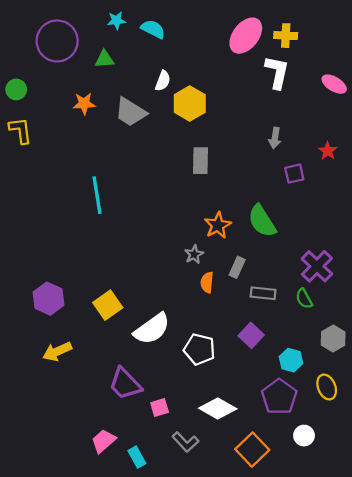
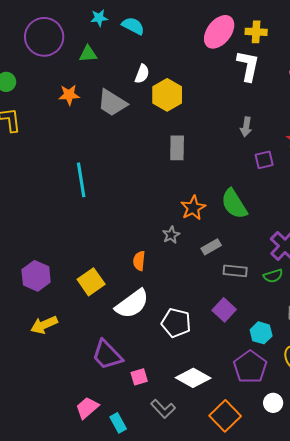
gray rectangle: (237, 267) -> (211, 247), turned 36
orange semicircle: (207, 282) -> (139, 261), moved
green semicircle: (304, 299) -> (273, 276), turned -78

